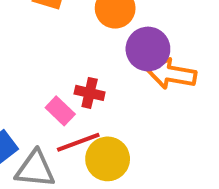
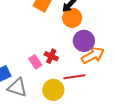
orange arrow: (172, 74) -> (93, 55), turned 130
red line: (78, 142) -> (74, 77), moved

